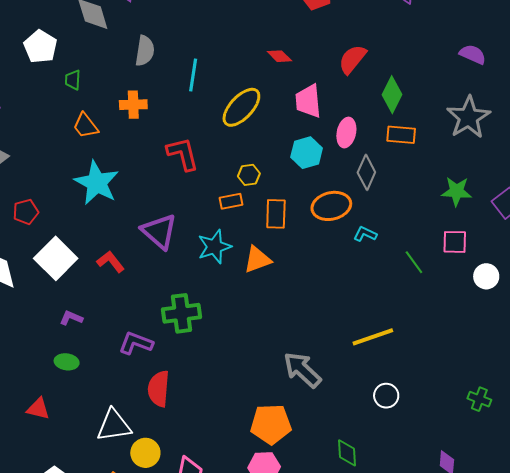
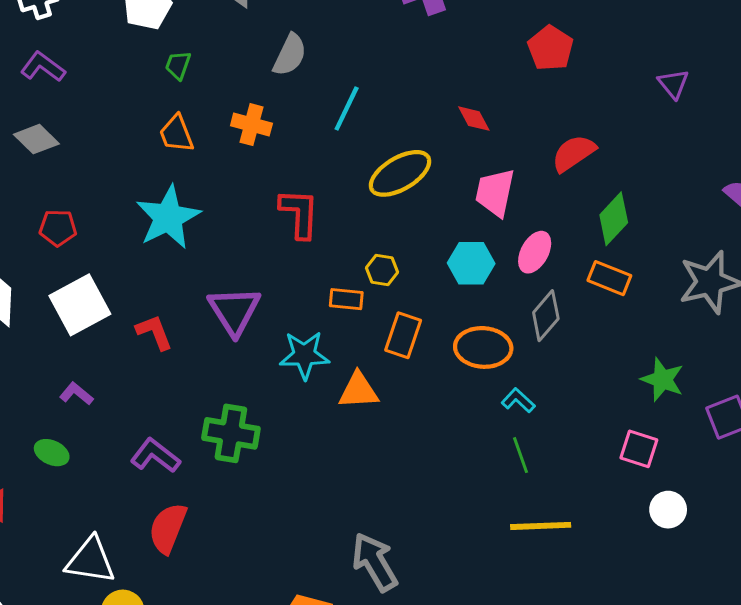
green line: (414, 262) -> (520, 455), moved
yellow line: (373, 337) -> (541, 526), moved

